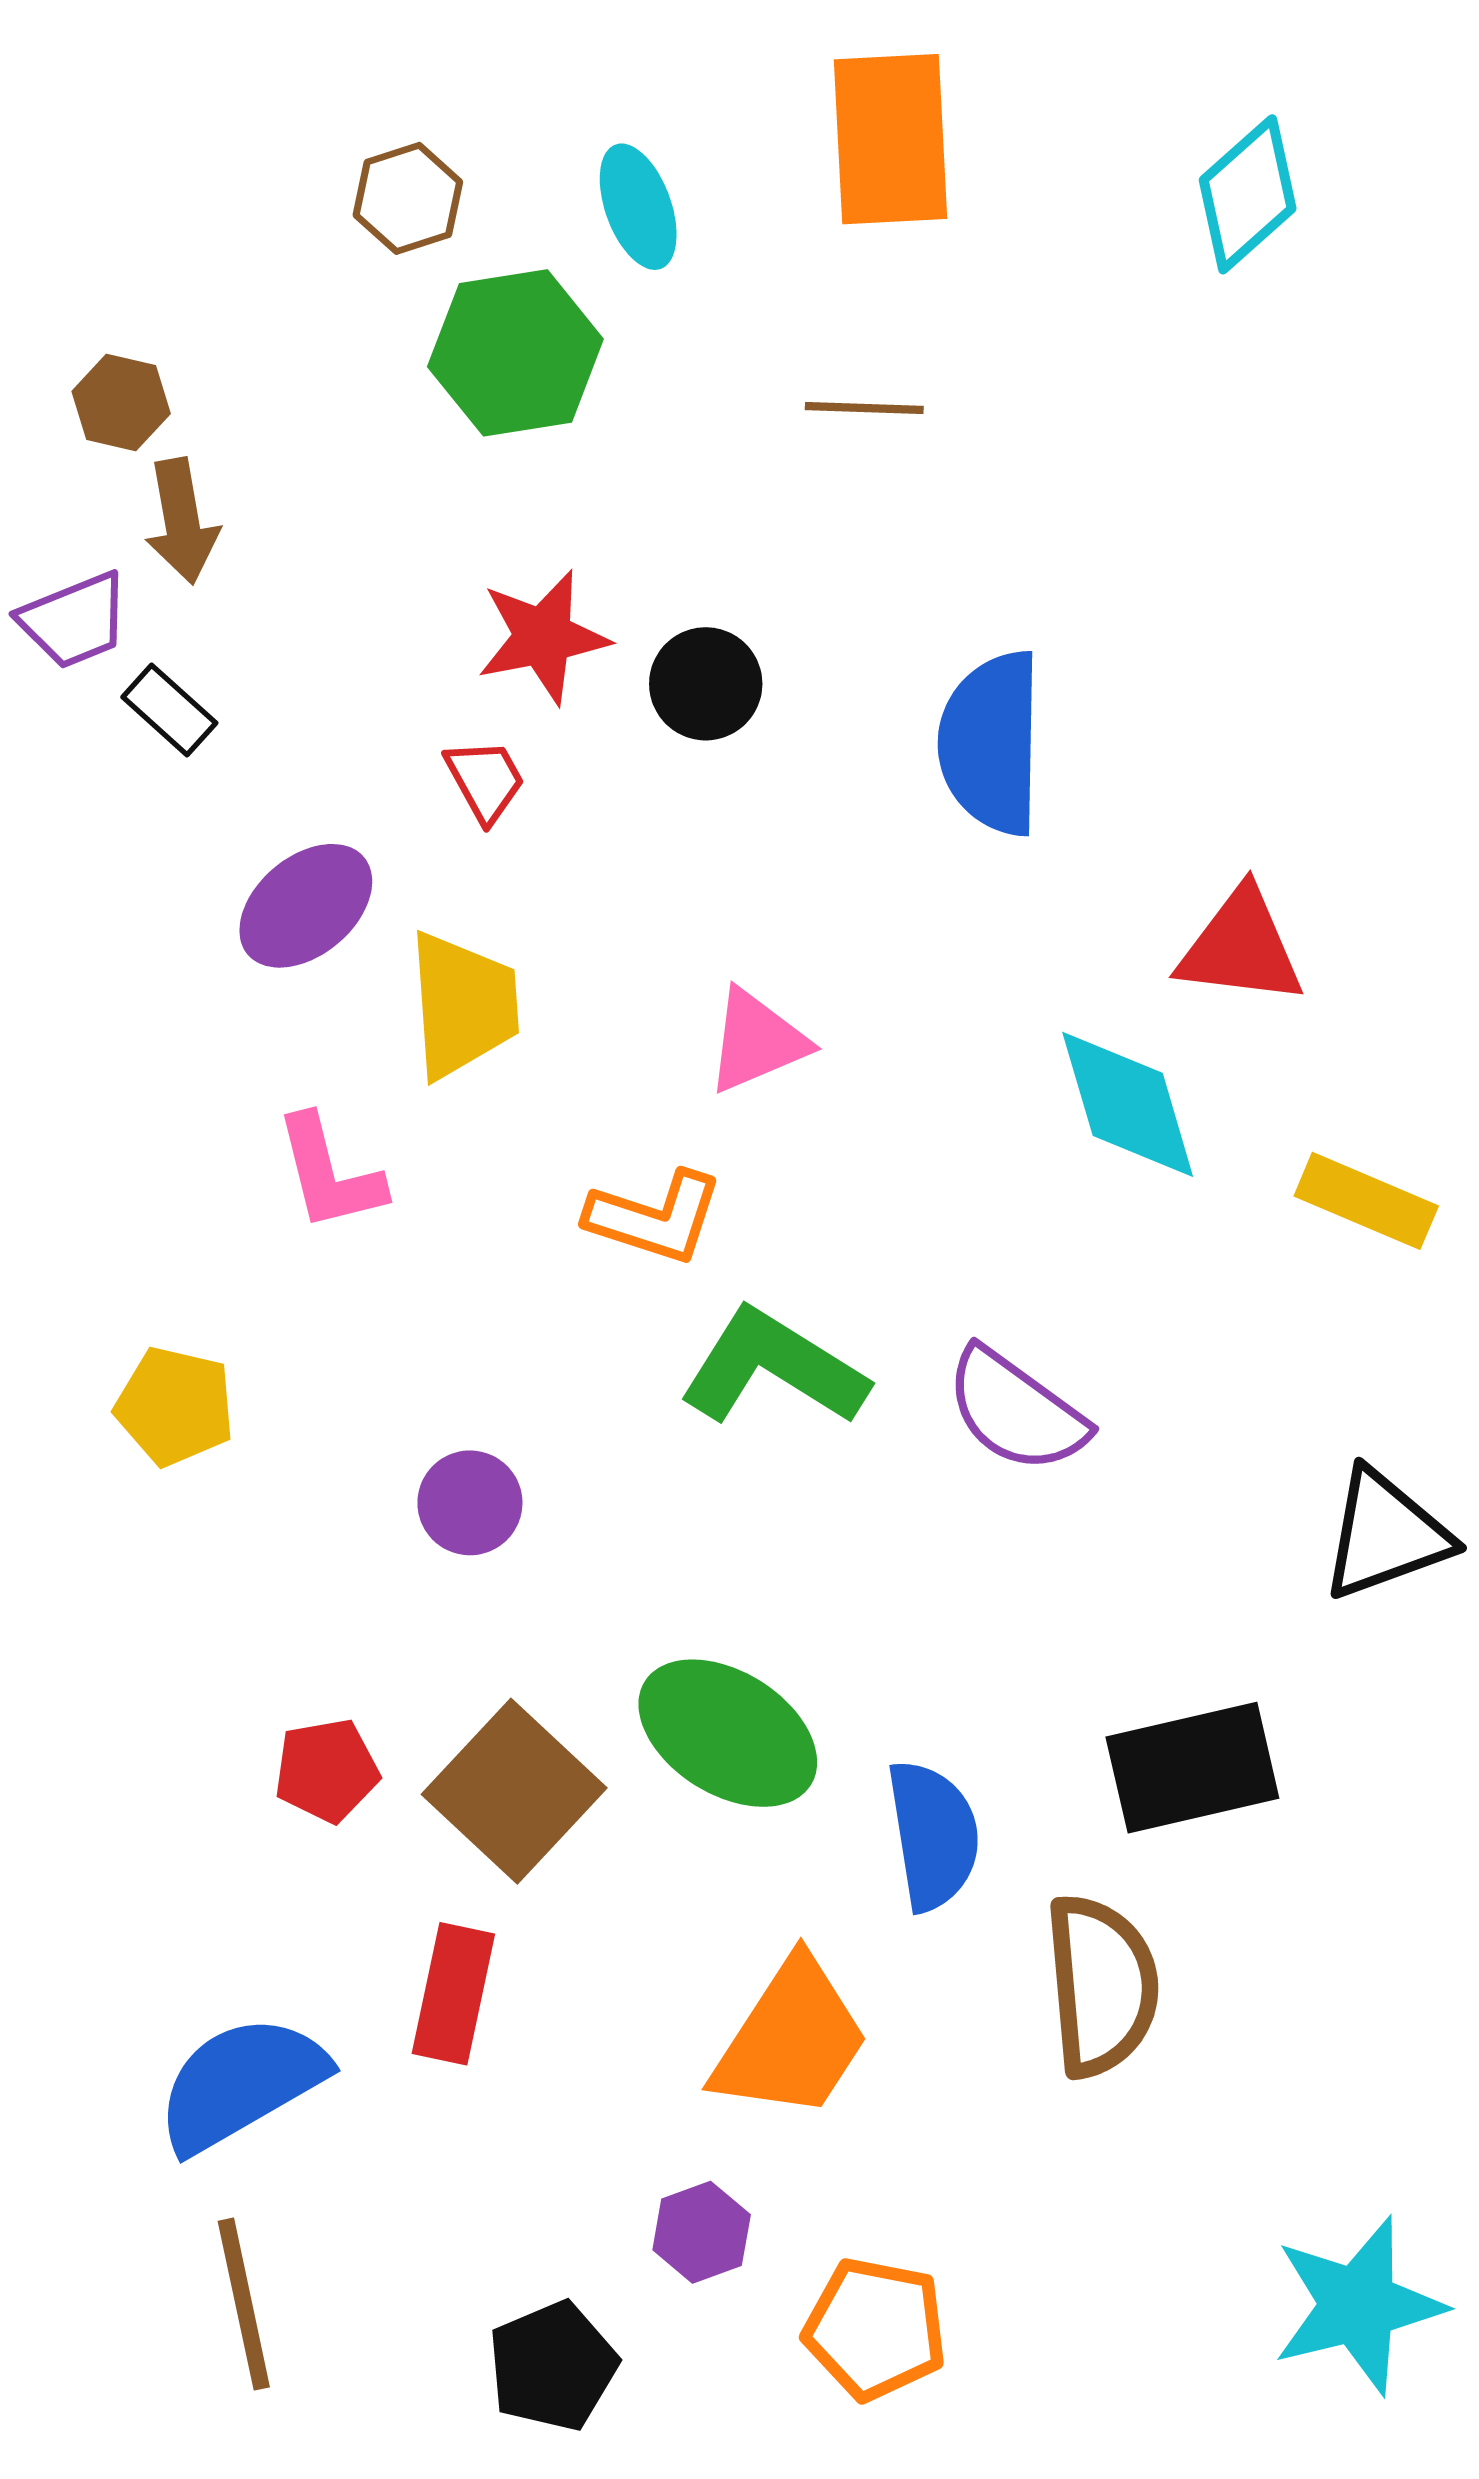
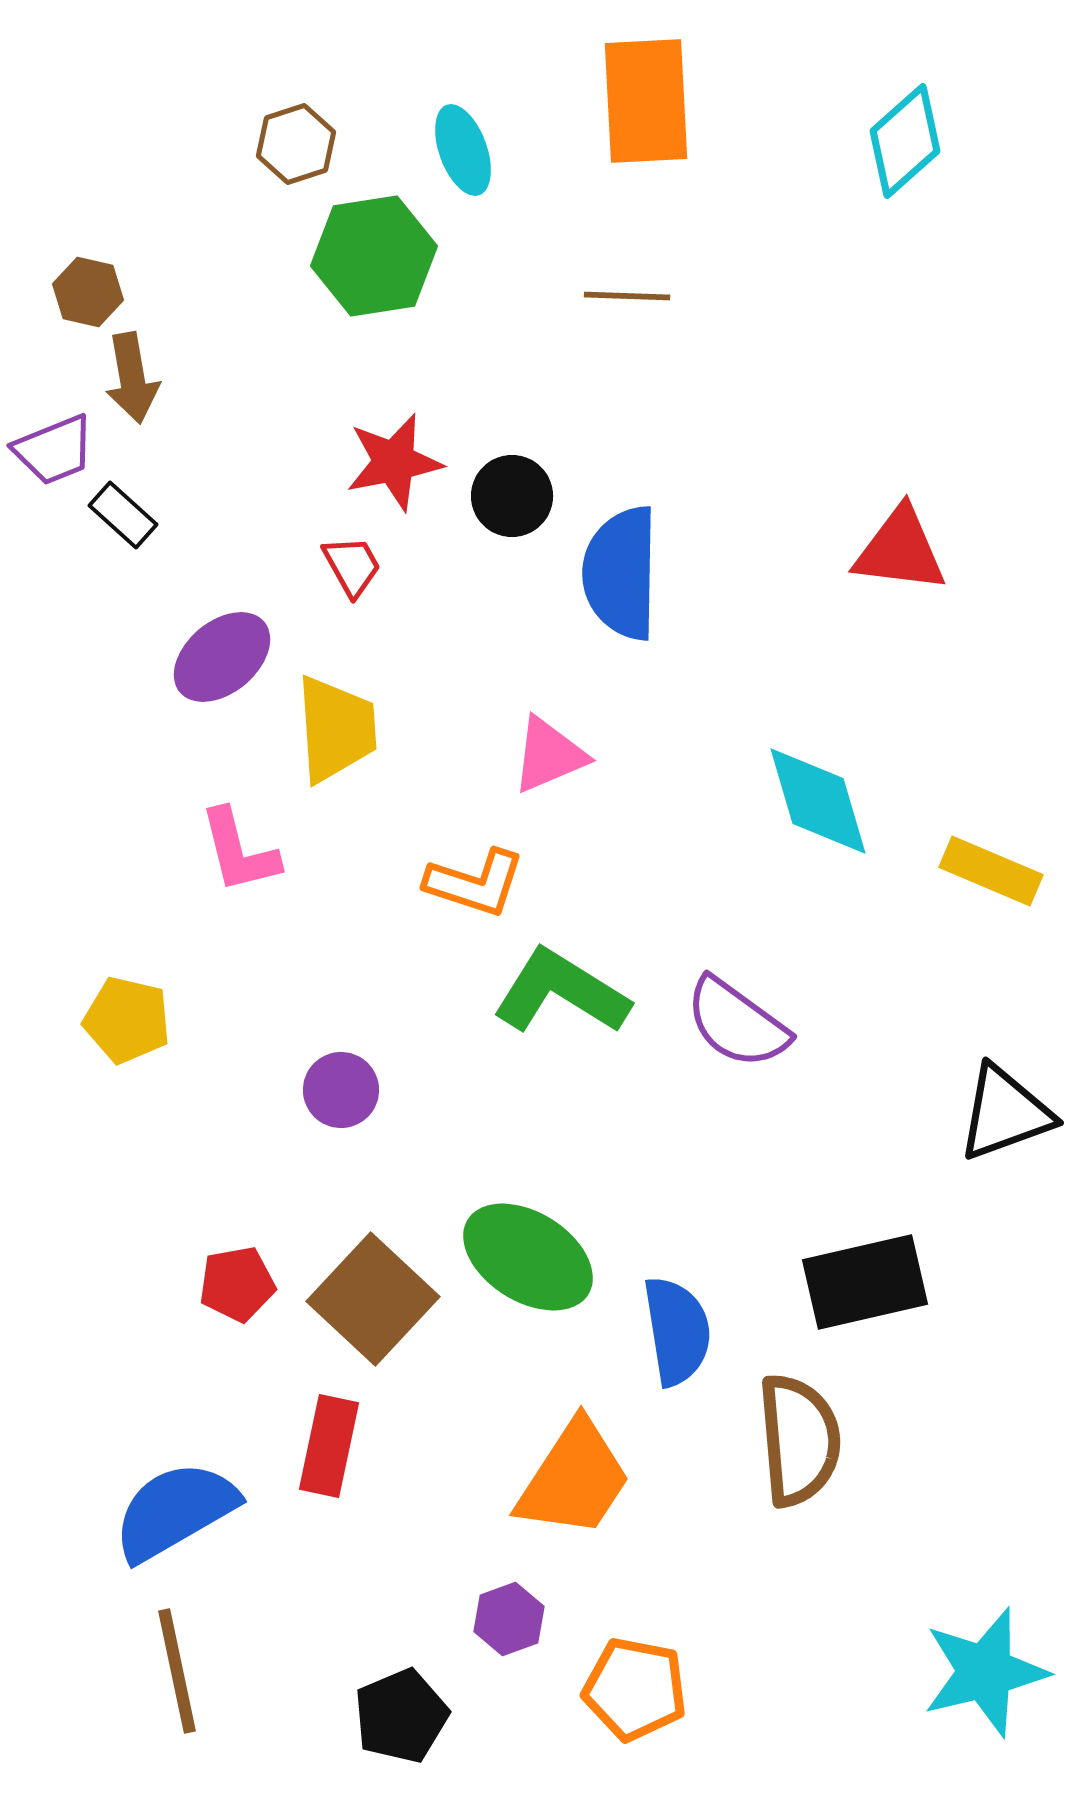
blue semicircle: (991, 743) -> (621, 573), moved
red triangle: (1241, 947) -> (900, 550), moved

